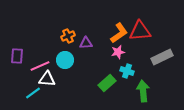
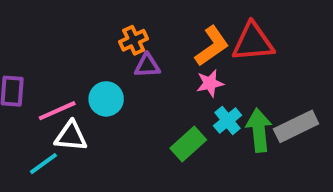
orange cross: (68, 36) -> (134, 40), moved
gray rectangle: (162, 57) -> (296, 126), moved
cyan cross: (127, 71) -> (228, 120), turned 32
green arrow: (143, 91) -> (259, 130), moved

